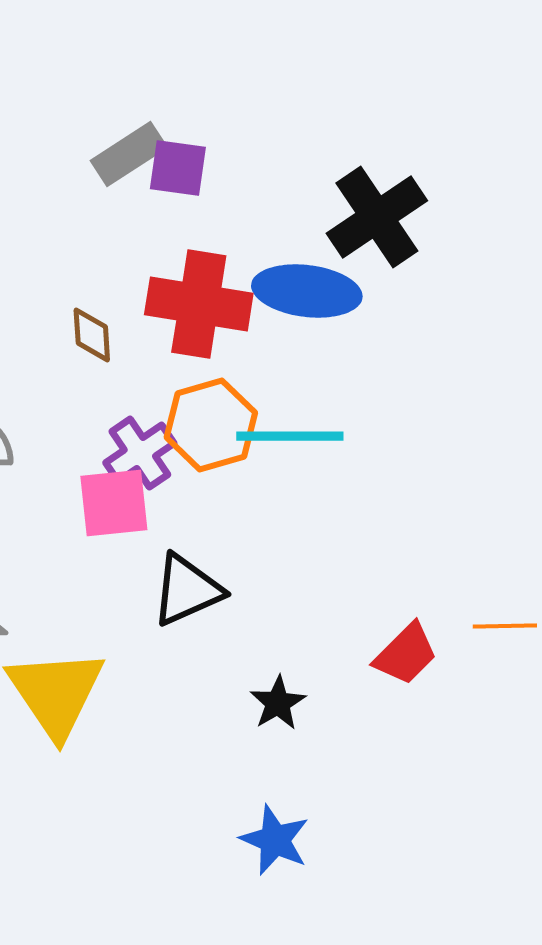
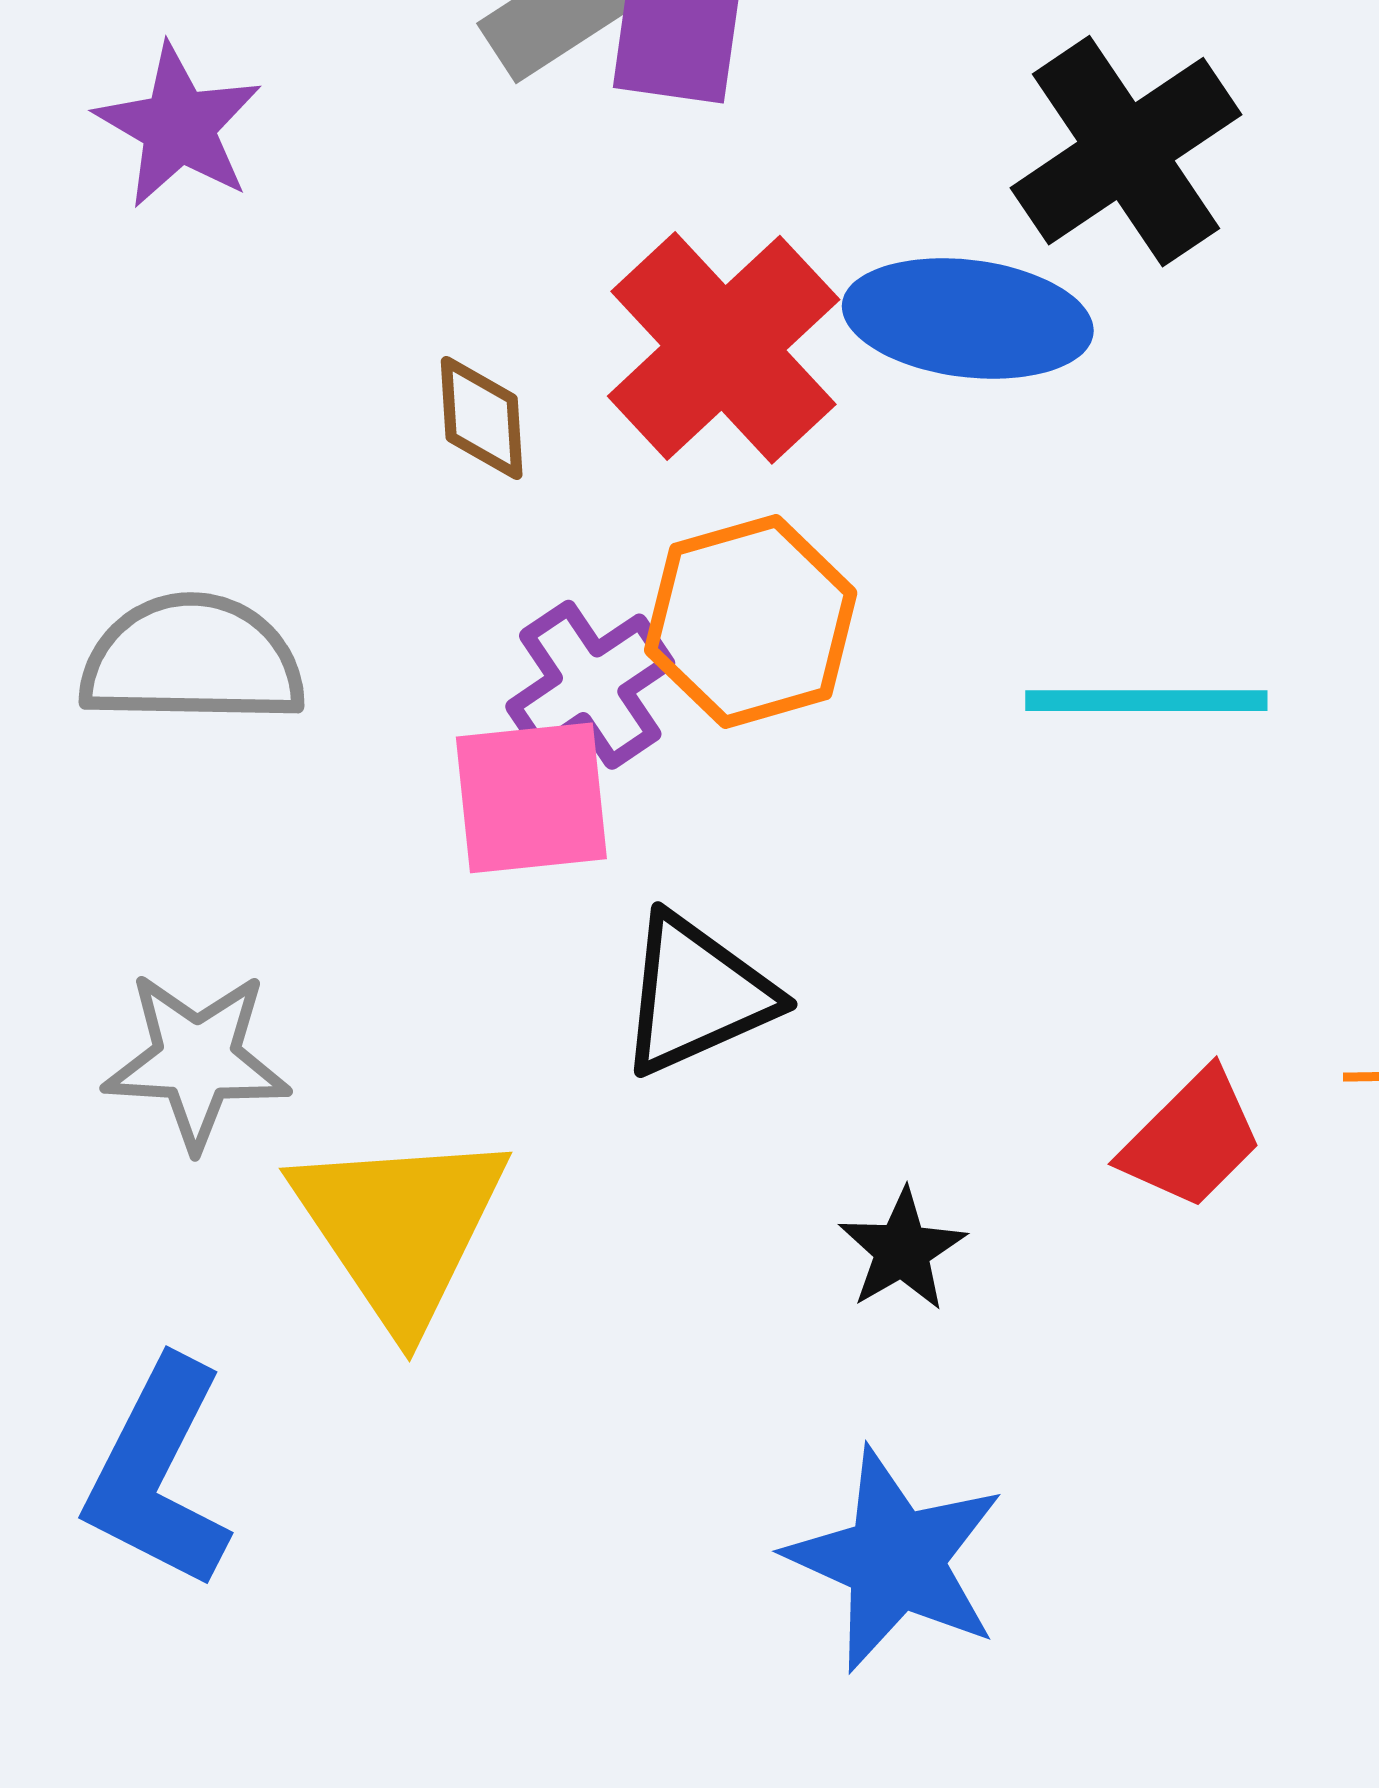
red cross: (199, 304) -> (724, 348), turned 38
cyan line: (290, 436) -> (1146, 701), moved
blue star: (275, 840) -> (895, 1560), size x1.4

